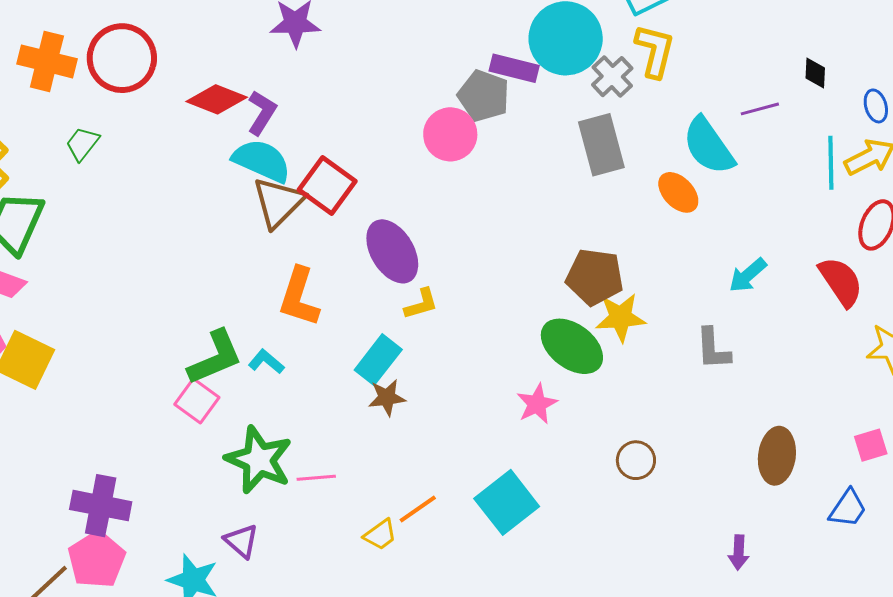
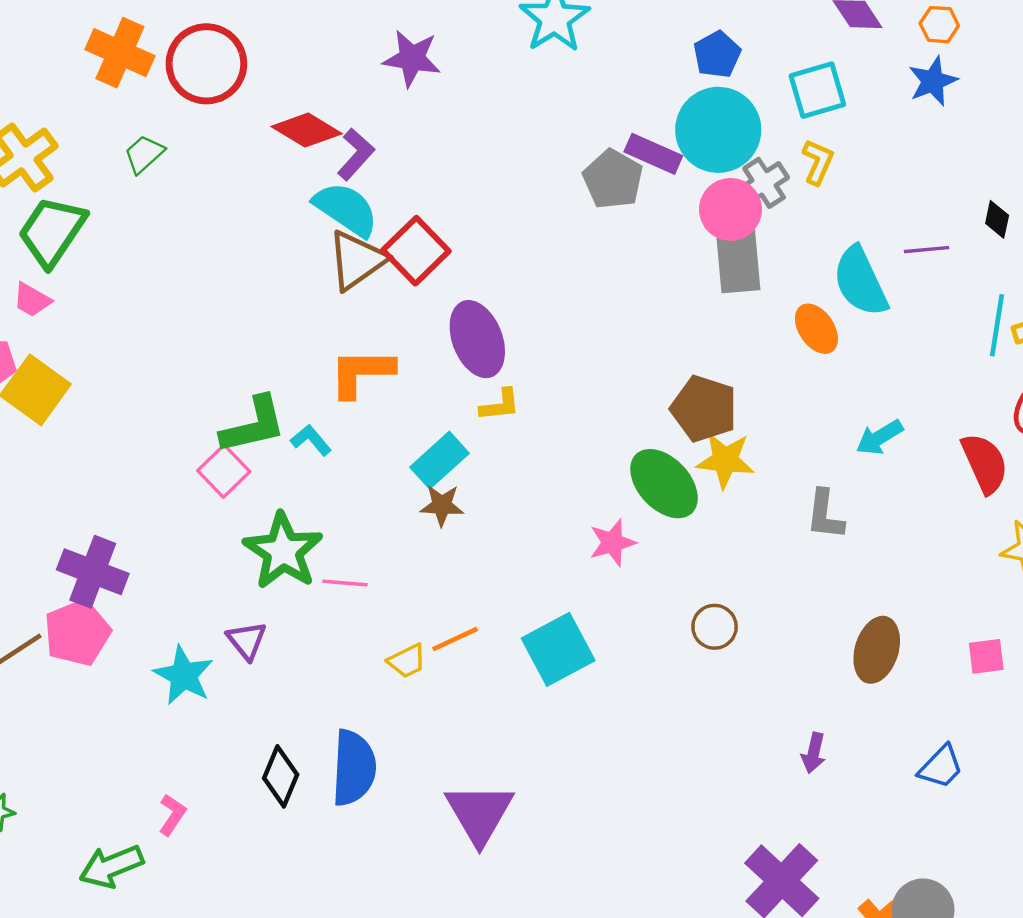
yellow L-shape: (655, 51) -> (818, 162), size x0.7
pink circle: (450, 134) -> (730, 209), moved
orange L-shape: (299, 297) -> (361, 373), turned 62
blue trapezoid: (848, 508) -> (941, 767), moved

